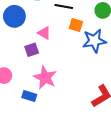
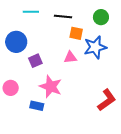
blue circle: (14, 16) -> (16, 42), moved
pink triangle: (44, 33) -> (70, 57), moved, turned -32

